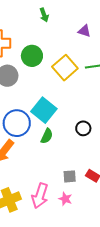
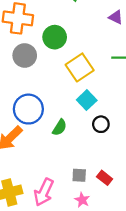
yellow square: (65, 68) -> (80, 67), moved
cyan square: (44, 110) -> (87, 100), moved, size x0.7
pink star: (65, 199) -> (82, 200), moved

